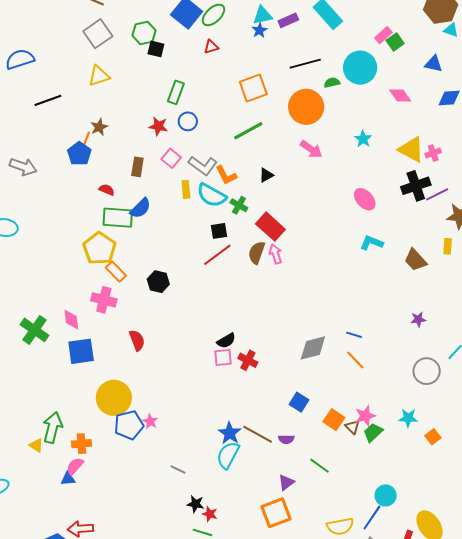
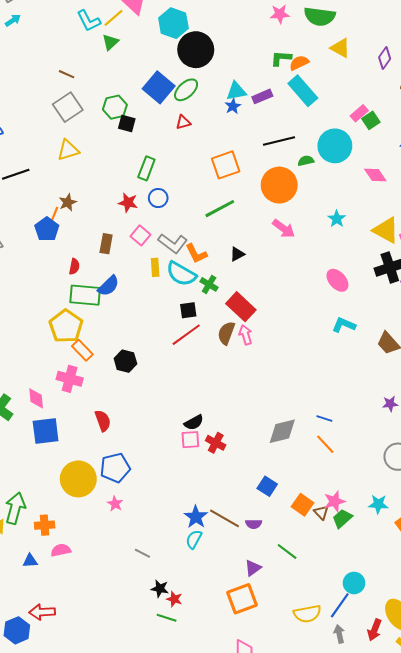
red semicircle: (107, 190) -> (74, 267), turned 77
blue pentagon: (129, 425) -> (115, 468), moved
cyan semicircle: (228, 455) -> (194, 539), size x0.7
pink semicircle: (75, 466) -> (61, 550), moved, turned 36

